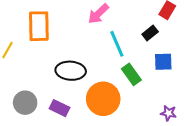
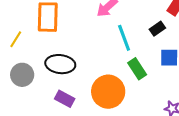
black ellipse: (71, 71) -> (60, 64), moved
gray circle: (25, 103) -> (22, 75), moved

